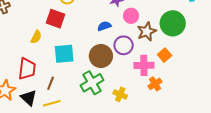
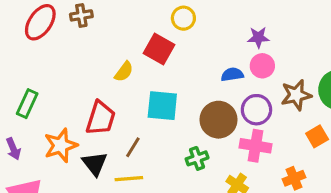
pink circle: (131, 16) -> (262, 66), moved
pink cross: (144, 65) -> (256, 146), moved
green cross: (92, 83) -> (197, 158), size x0.6

